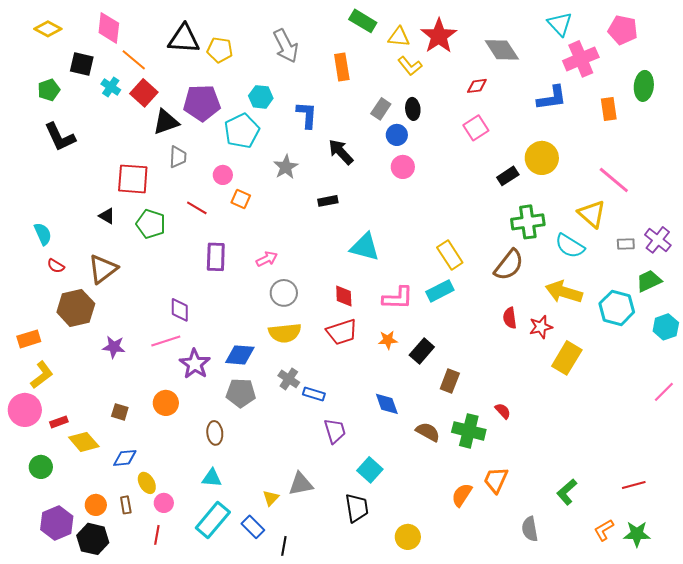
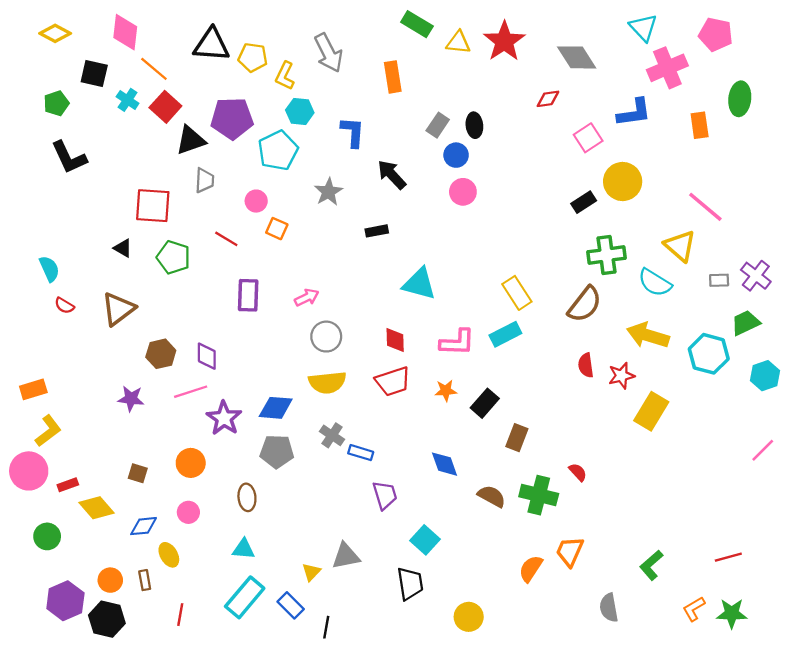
yellow L-shape: (410, 66) -> (285, 76), moved, turned 65
pink square: (476, 128) -> (588, 138), moved
brown hexagon: (76, 308) -> (161, 354), moved, size x0.7
pink circle: (164, 503) -> (188, 512), moved

